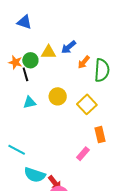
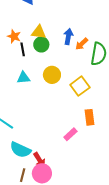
blue arrow: (69, 47) -> (68, 36), moved, turned 133
yellow triangle: (49, 52) -> (39, 32), moved
green circle: (30, 60) -> (41, 44), moved

